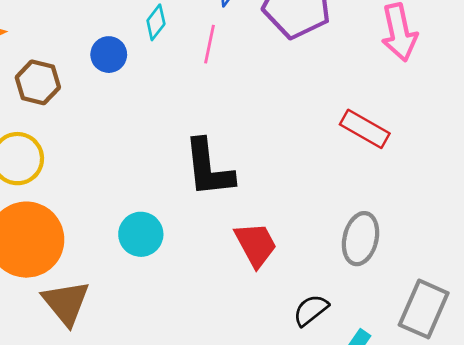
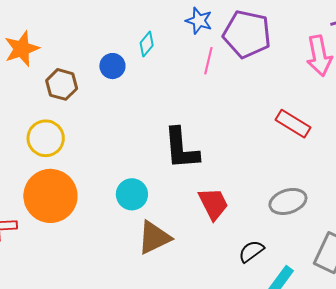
pink line: (210, 44) -> (208, 61), moved
gray ellipse: (361, 239) -> (288, 201), turned 57
brown triangle: (66, 303) -> (154, 237), moved, turned 42

